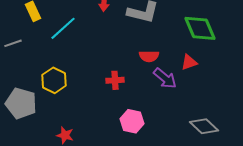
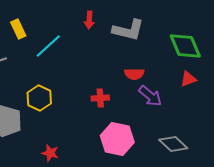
red triangle: (189, 62) -> (188, 79), moved
pink hexagon: (132, 121) -> (117, 139), size x1.4
gray diamond: (204, 126) -> (173, 144), moved

